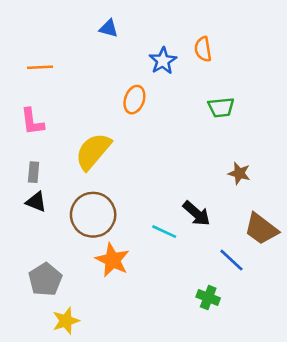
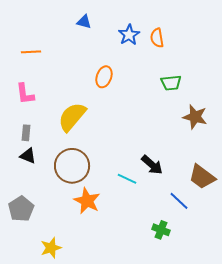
blue star: (163, 61) -> (129, 35), moved
brown star: (239, 173) -> (195, 117), moved, size x1.4
gray pentagon: (45, 279) -> (21, 209), moved

